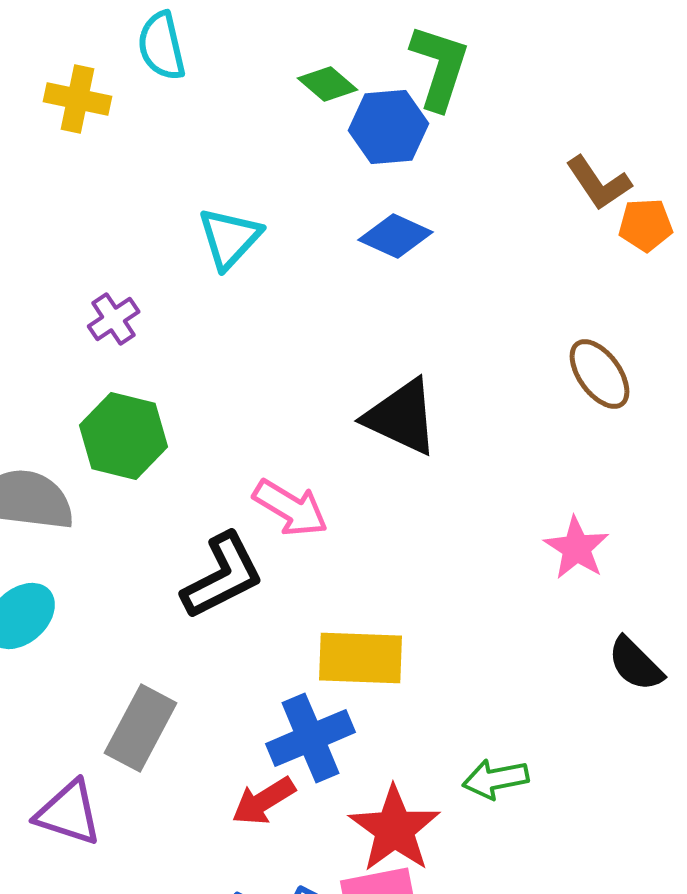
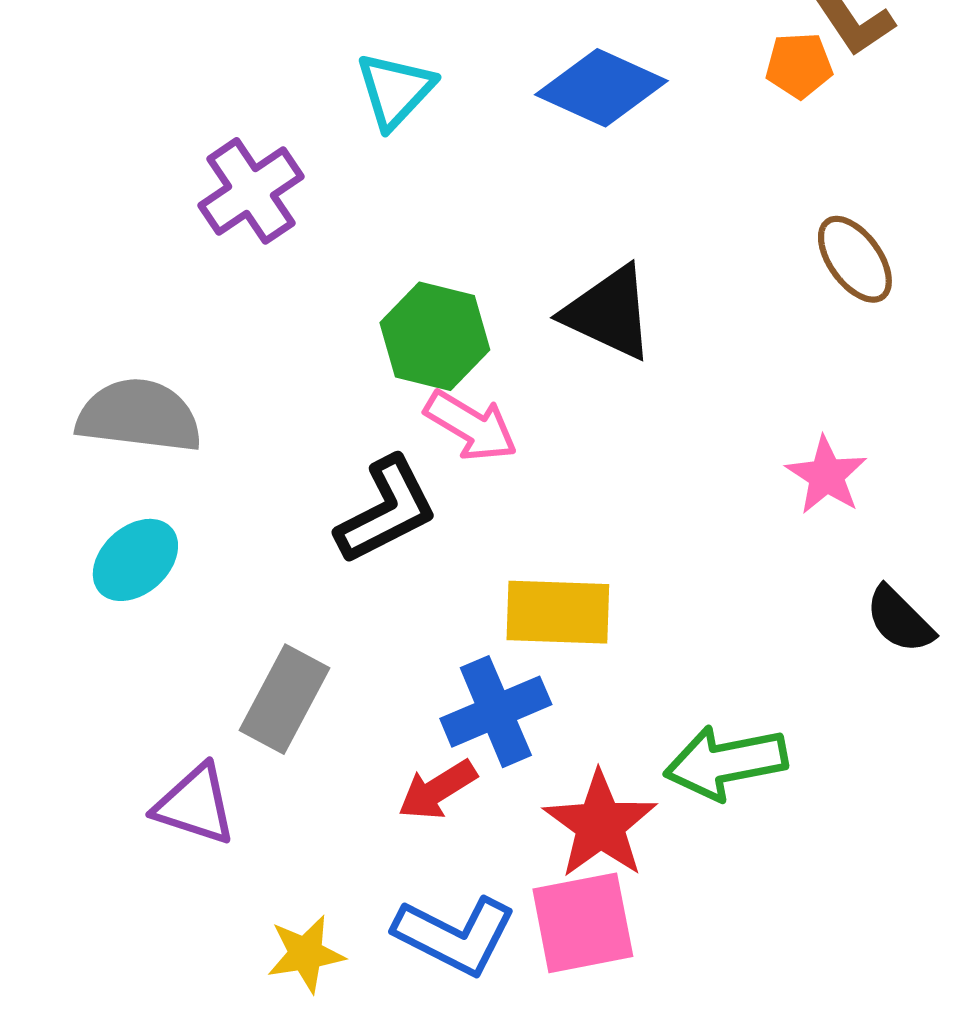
orange pentagon: (646, 225) -> (799, 65), moved
blue diamond: (396, 236) -> (601, 88), size x1.4
purple cross: (114, 319) -> (251, 191), size x1.6
green hexagon: (124, 436) -> (435, 336), moved
green arrow: (496, 779) -> (726, 763), size x1.5

